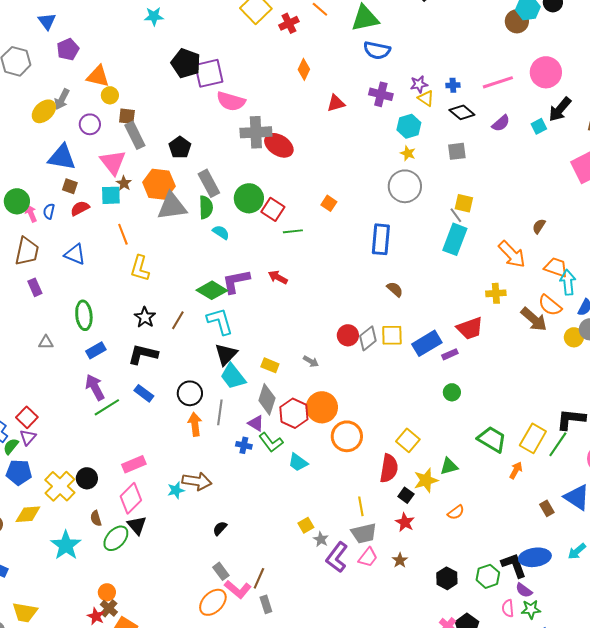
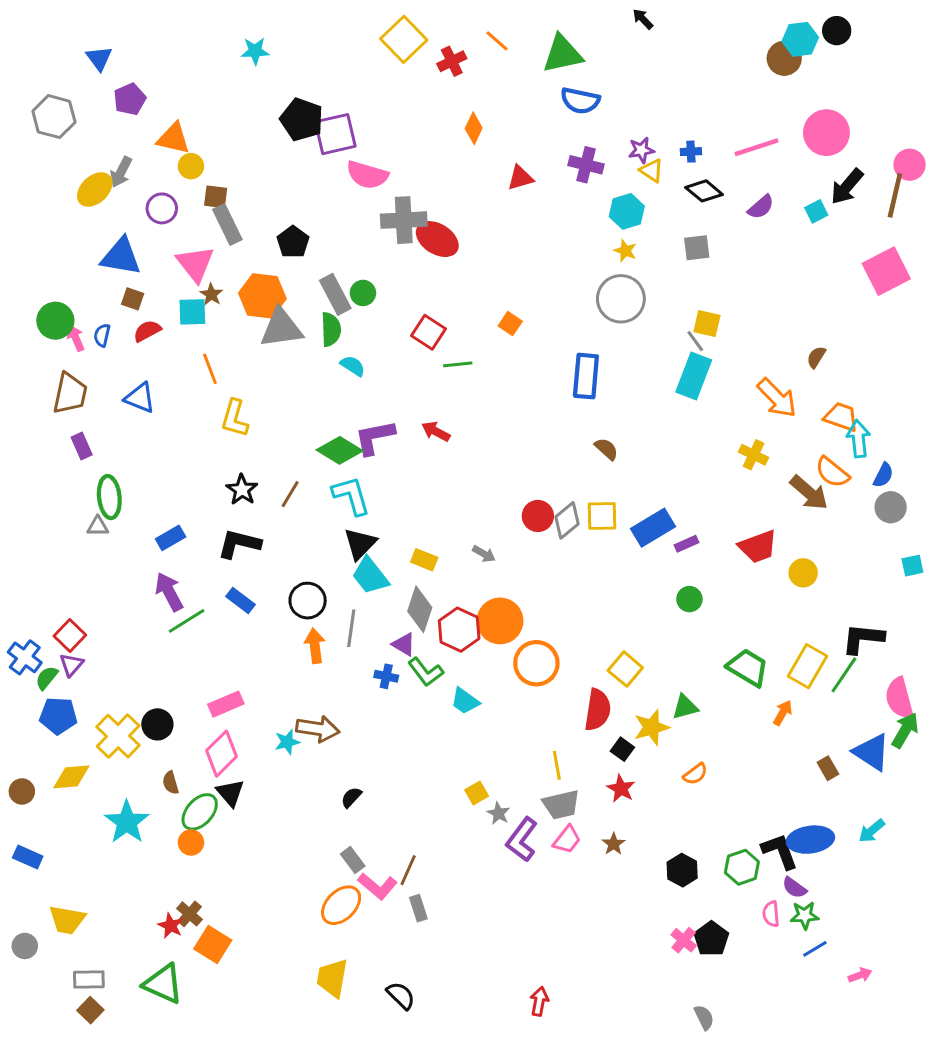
green circle: (249, 198) -> (363, 293), moved, size x0.6
yellow cross: (496, 293) -> (754, 455), turned 30
green ellipse: (84, 315) -> (109, 497), moved
red trapezoid: (470, 328) -> (758, 547), moved
yellow circle: (574, 337) -> (803, 573), moved
orange circle: (107, 592) -> (191, 842), moved

